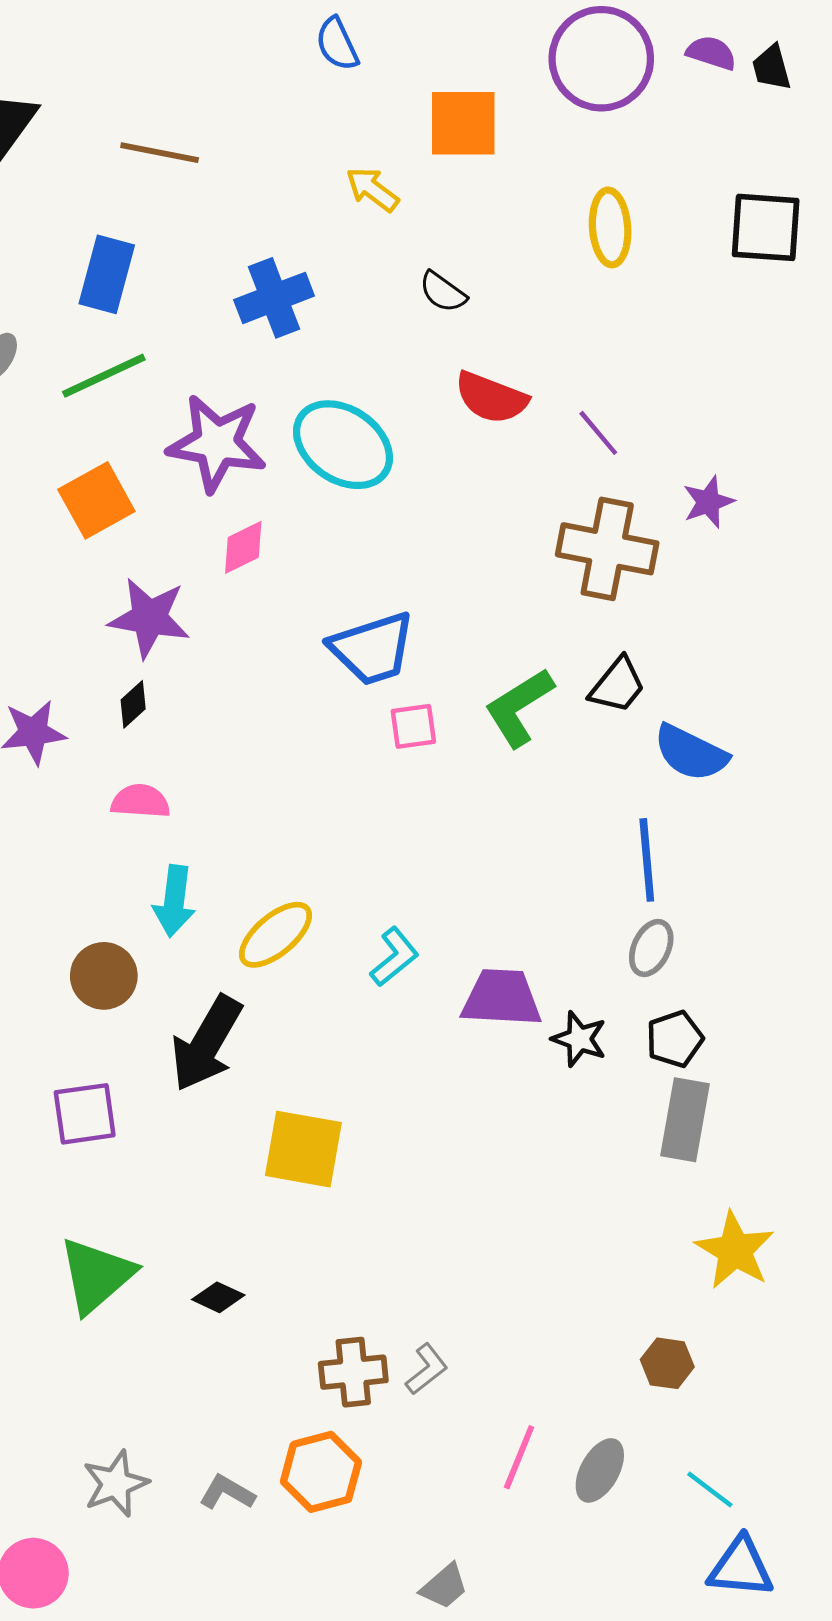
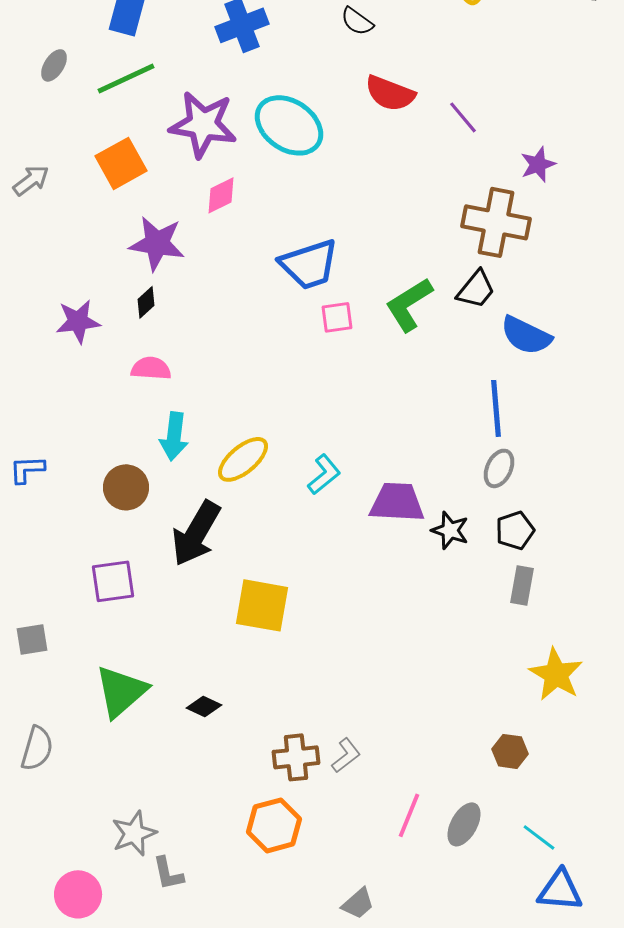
brown cross: (607, 549) -> (496, 222), moved
gray rectangle: (685, 1120) -> (522, 585), size x0.7
gray L-shape: (227, 1492) -> (168, 873), moved, turned -132

